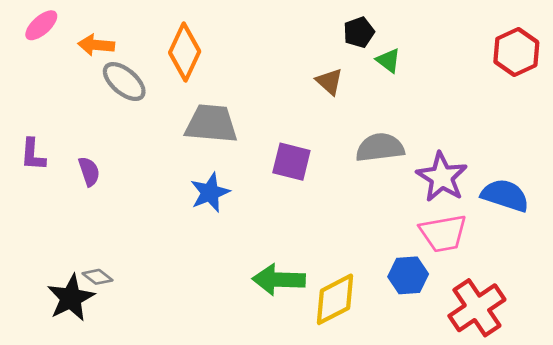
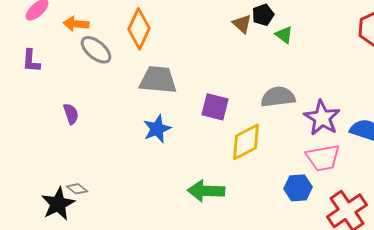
brown triangle: (329, 82) -> (242, 24), moved
purple L-shape: (33, 155) -> (31, 61), moved
yellow diamond: (335, 299) -> (246, 142), moved

